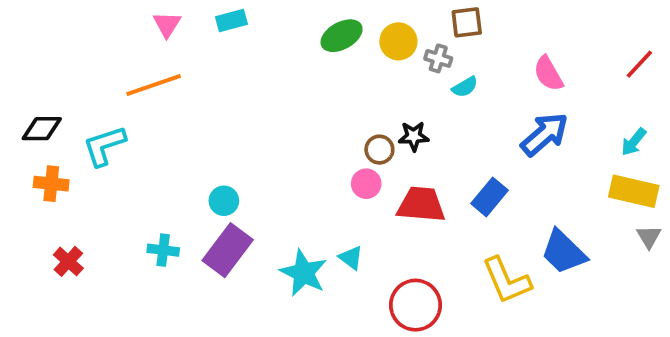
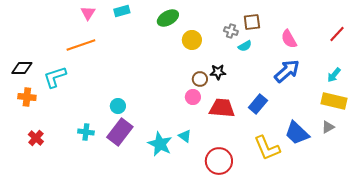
brown square: (467, 22) -> (252, 22), moved
green ellipse: (342, 36) -> (168, 18), moved
yellow circle: (398, 41) -> (192, 40), moved
gray triangle: (649, 237) -> (328, 127), moved, turned 32

